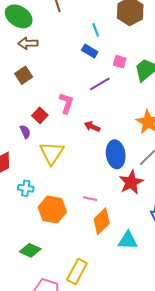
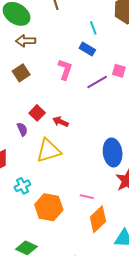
pink square: (120, 62) -> (119, 71), moved
pink L-shape: (66, 103) -> (65, 69), moved
red arrow: (92, 127) -> (61, 122), moved
yellow triangle: (52, 153) -> (49, 151), turned 40
cyan cross: (26, 188) -> (22, 186), turned -35

